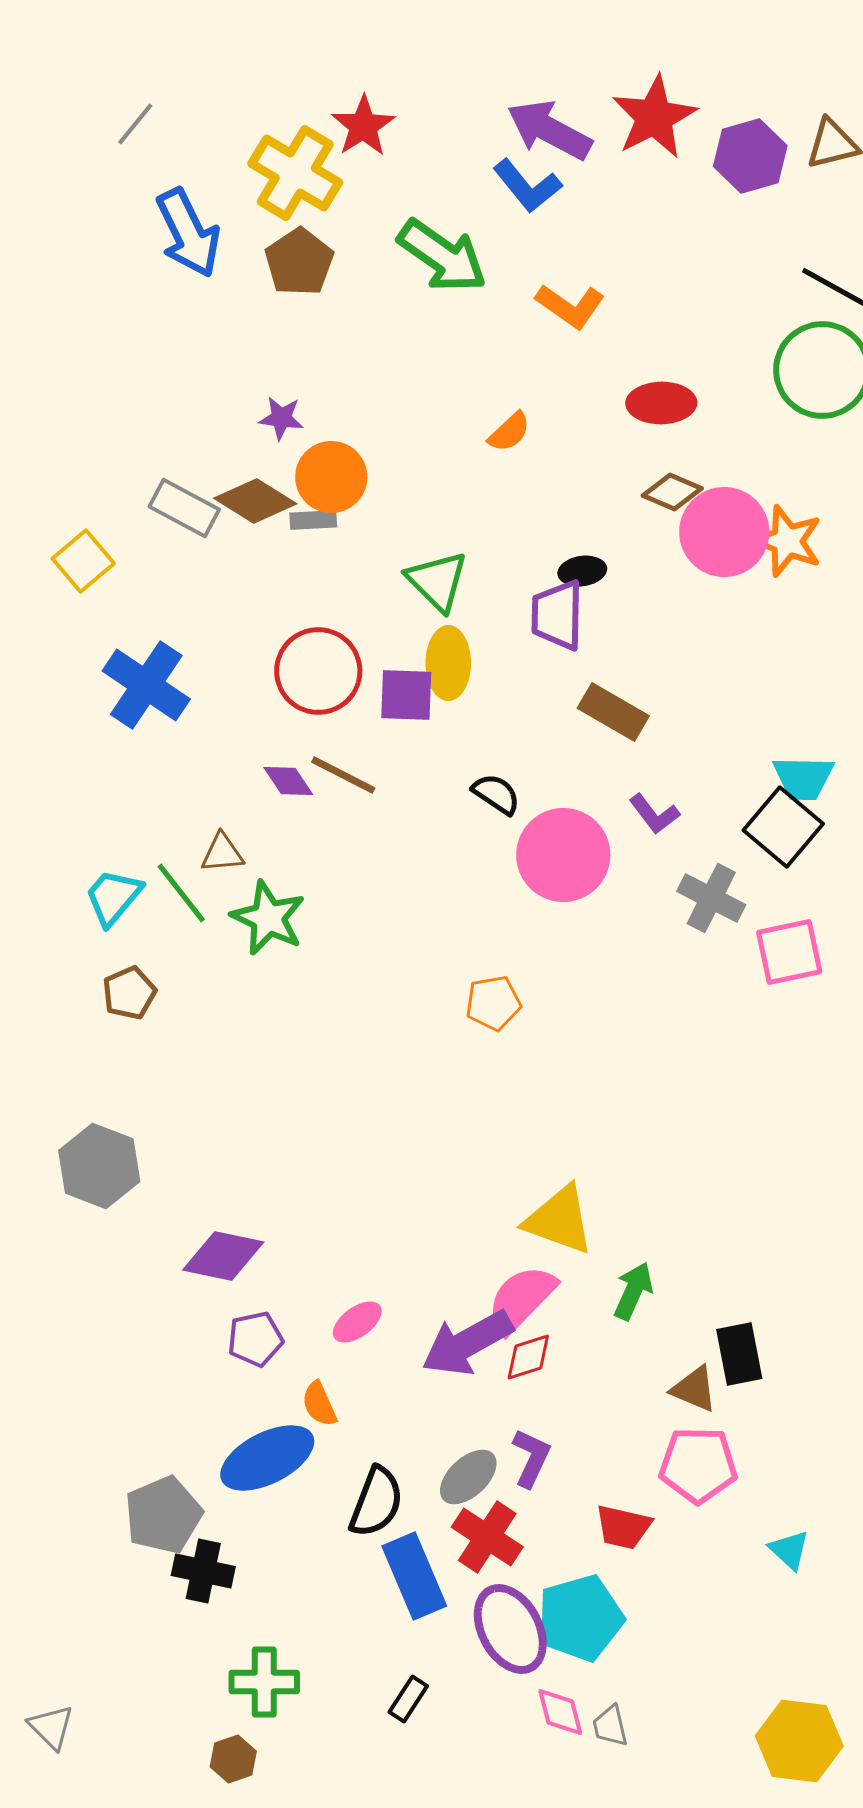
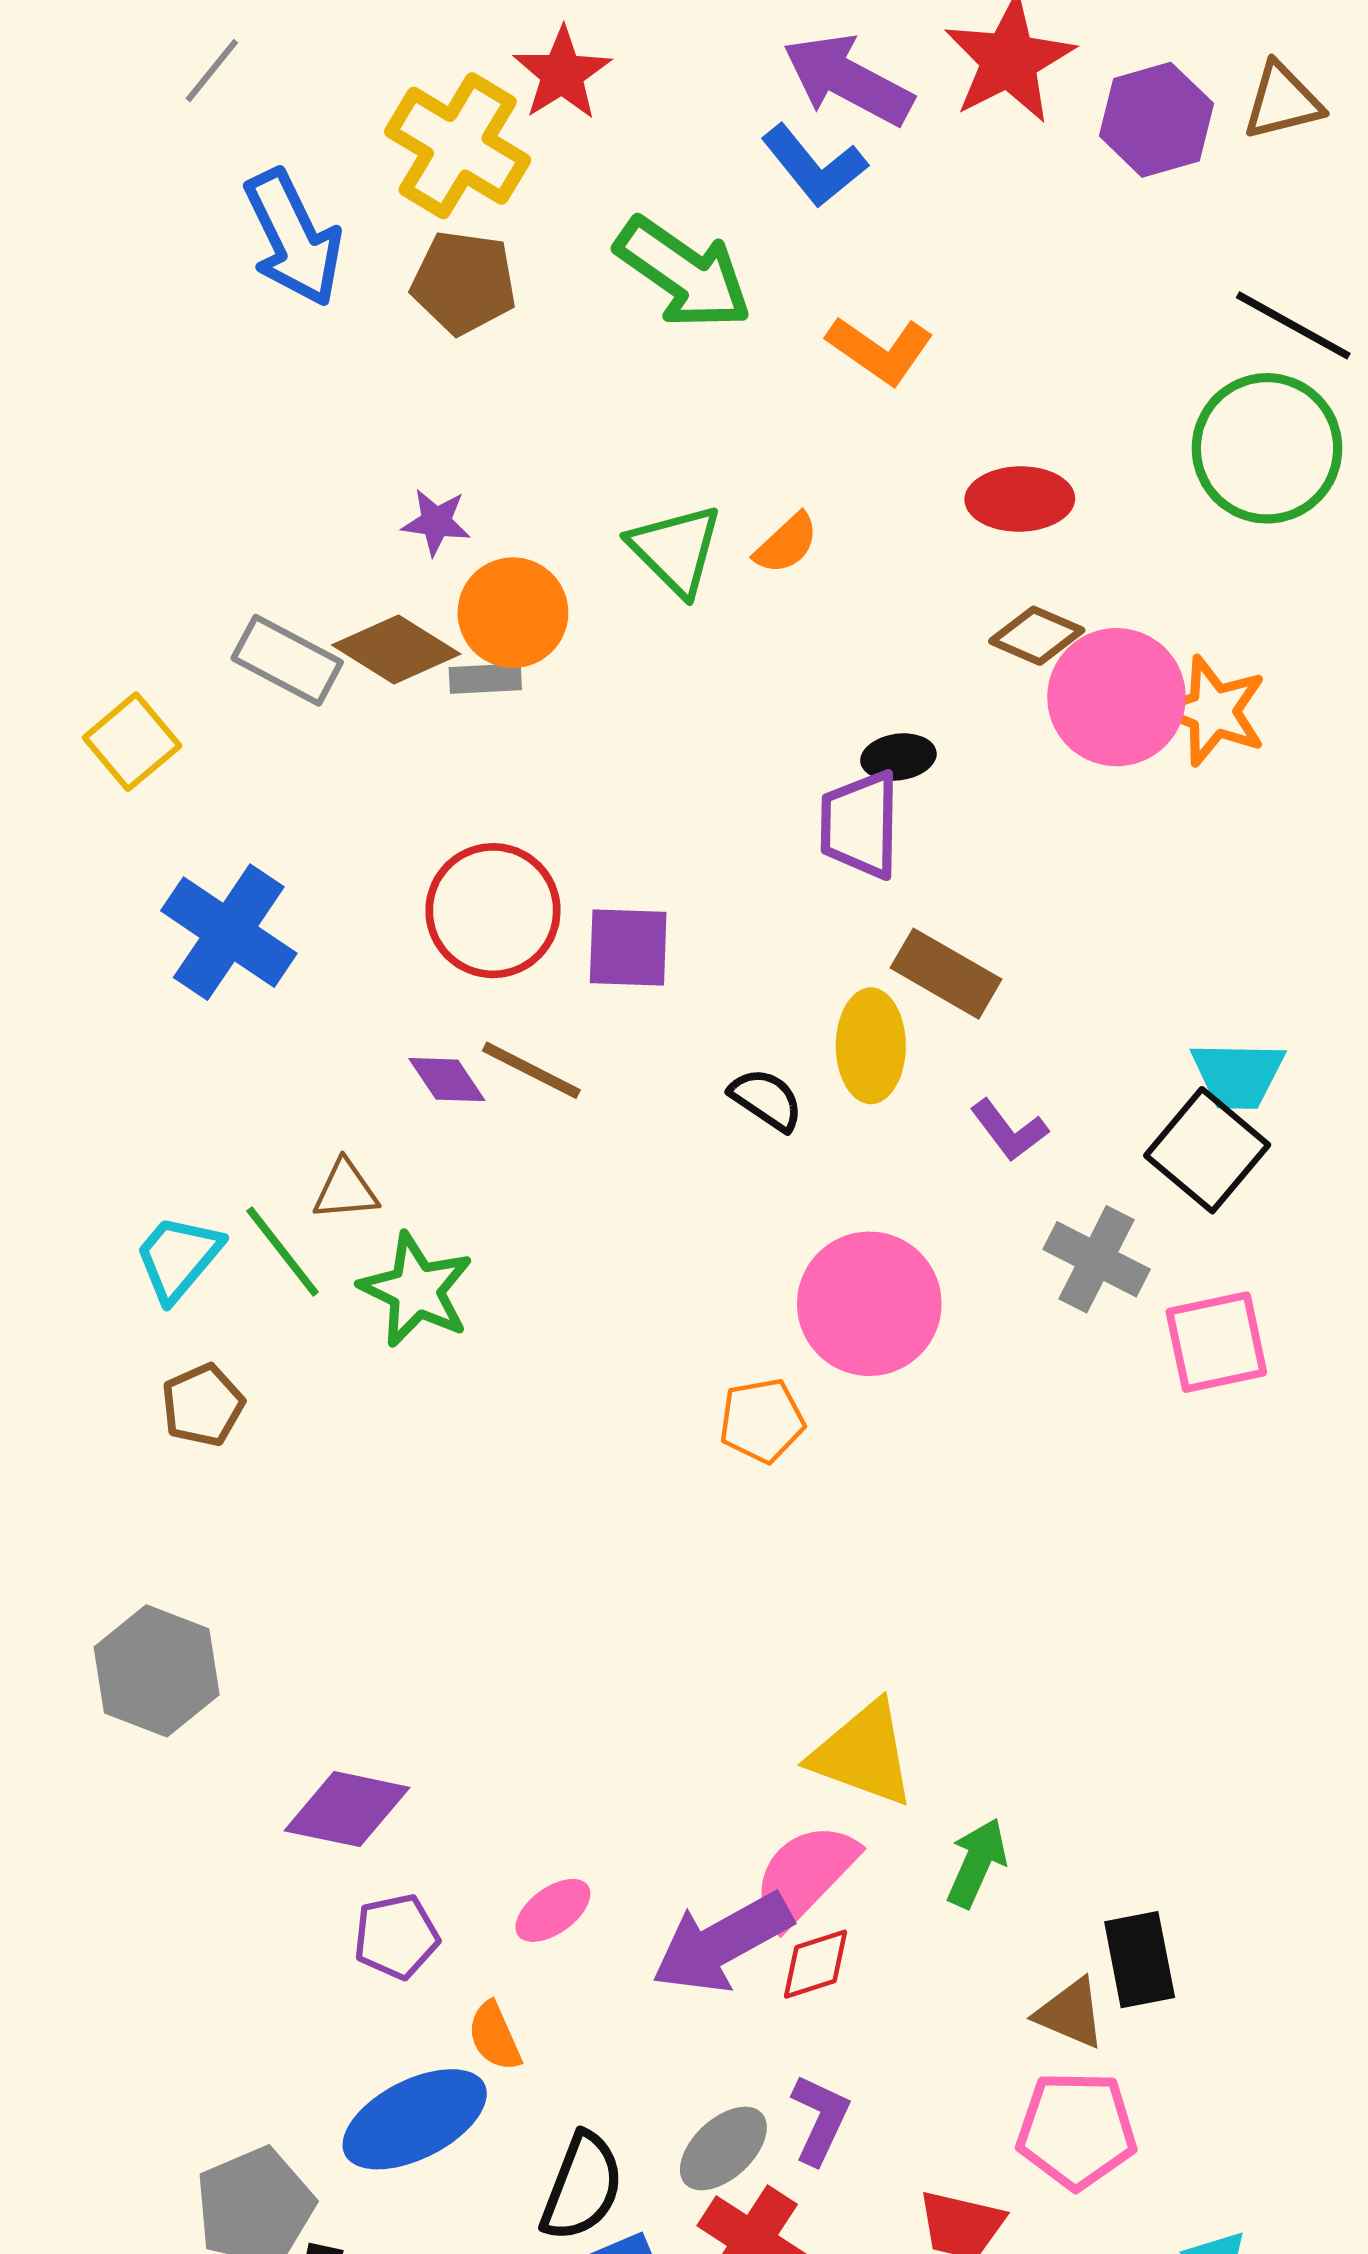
brown pentagon: (299, 262) -> (464, 282), turned -30
green triangle: (437, 581) -> (676, 550), moved
yellow ellipse: (448, 663) -> (871, 1046), moved
pink circle: (563, 855) -> (869, 1304), moved

